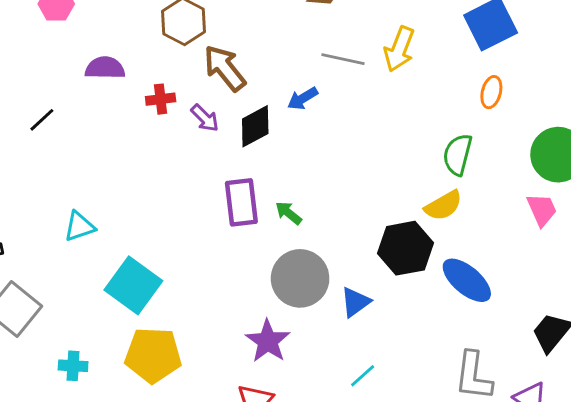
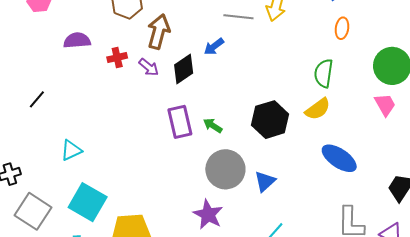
brown arrow: (225, 68) -> (159, 32), turned 60
black line: (42, 120) -> (37, 99), moved
black hexagon: (405, 248) -> (270, 120), moved
cyan square: (133, 285) -> (88, 202), moved

